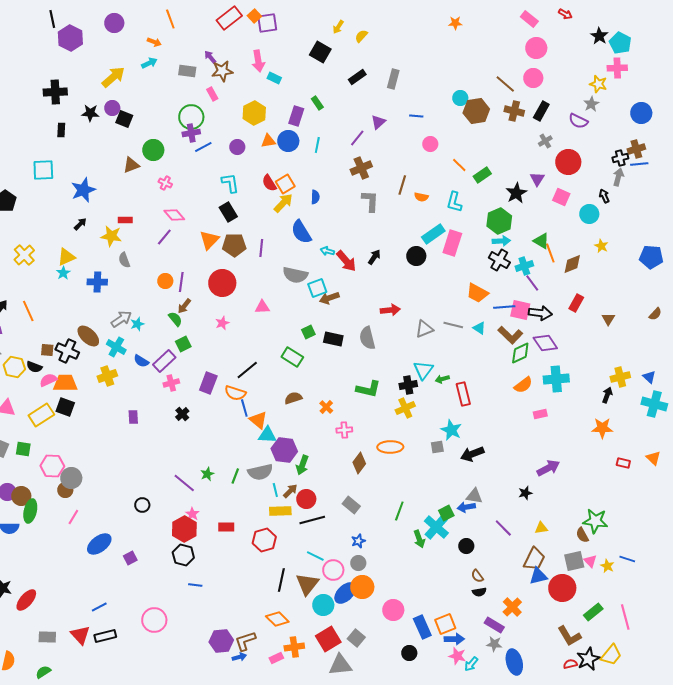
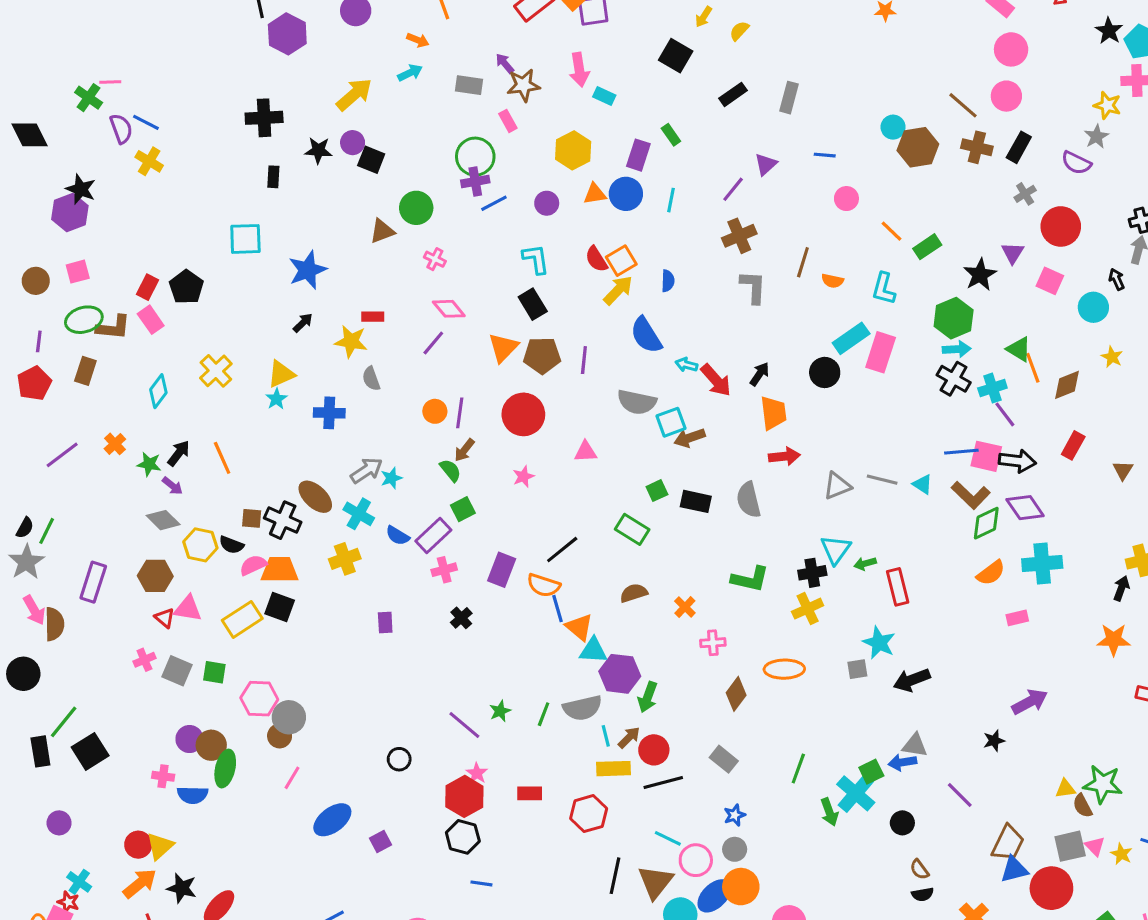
orange trapezoid: (477, 293) -> (773, 413), moved, turned -125
yellow triangle: (541, 528) -> (1065, 789), moved

